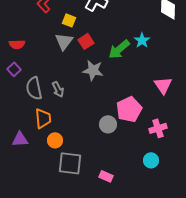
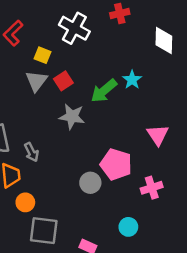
gray arrow: (58, 89) -> (31, 152), moved
pink pentagon: (129, 109) -> (116, 164), turned -30
cyan circle: (151, 160) -> (128, 227), moved

